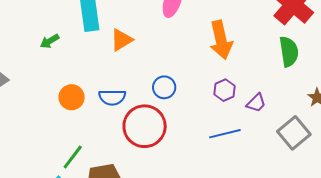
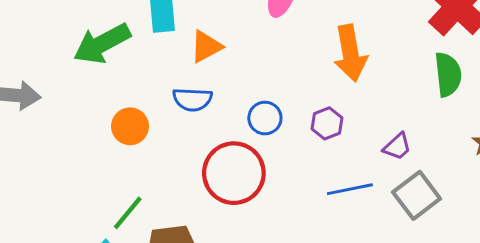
green arrow: (50, 41) -> (102, 44), size x2.0
purple hexagon: (225, 90) -> (327, 123), moved
blue semicircle: (112, 97) -> (192, 99), moved
gray square: (294, 133) -> (417, 195), moved

